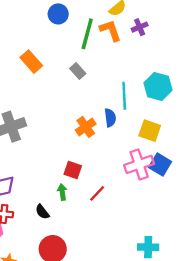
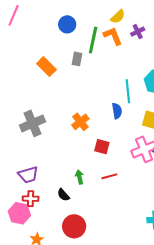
gray rectangle: (78, 71) -> (77, 59), moved, turned 56
orange cross: (86, 127) -> (80, 122), moved
red square: (73, 170) -> (102, 147), moved
red line: (97, 193) -> (109, 176), turned 35

